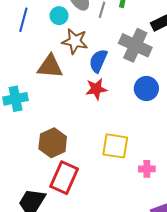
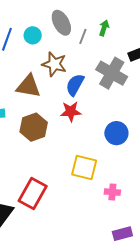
cyan circle: (59, 16) -> (33, 35), moved
blue circle: (146, 88) -> (116, 133), moved
brown hexagon: (53, 143) -> (34, 127), moved

